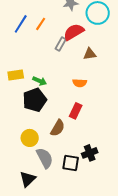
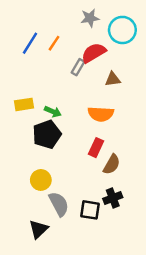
orange semicircle: (80, 83) -> (101, 114), size x1.5
brown semicircle: (58, 128) -> (112, 164), moved

